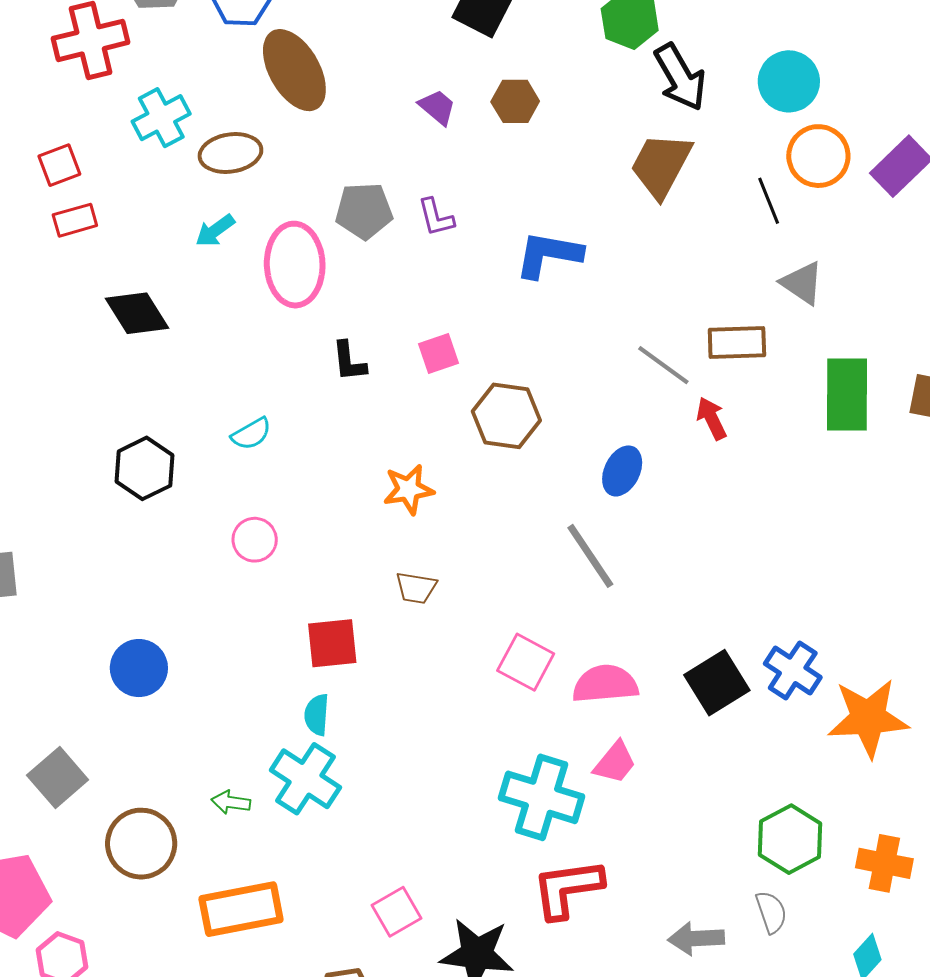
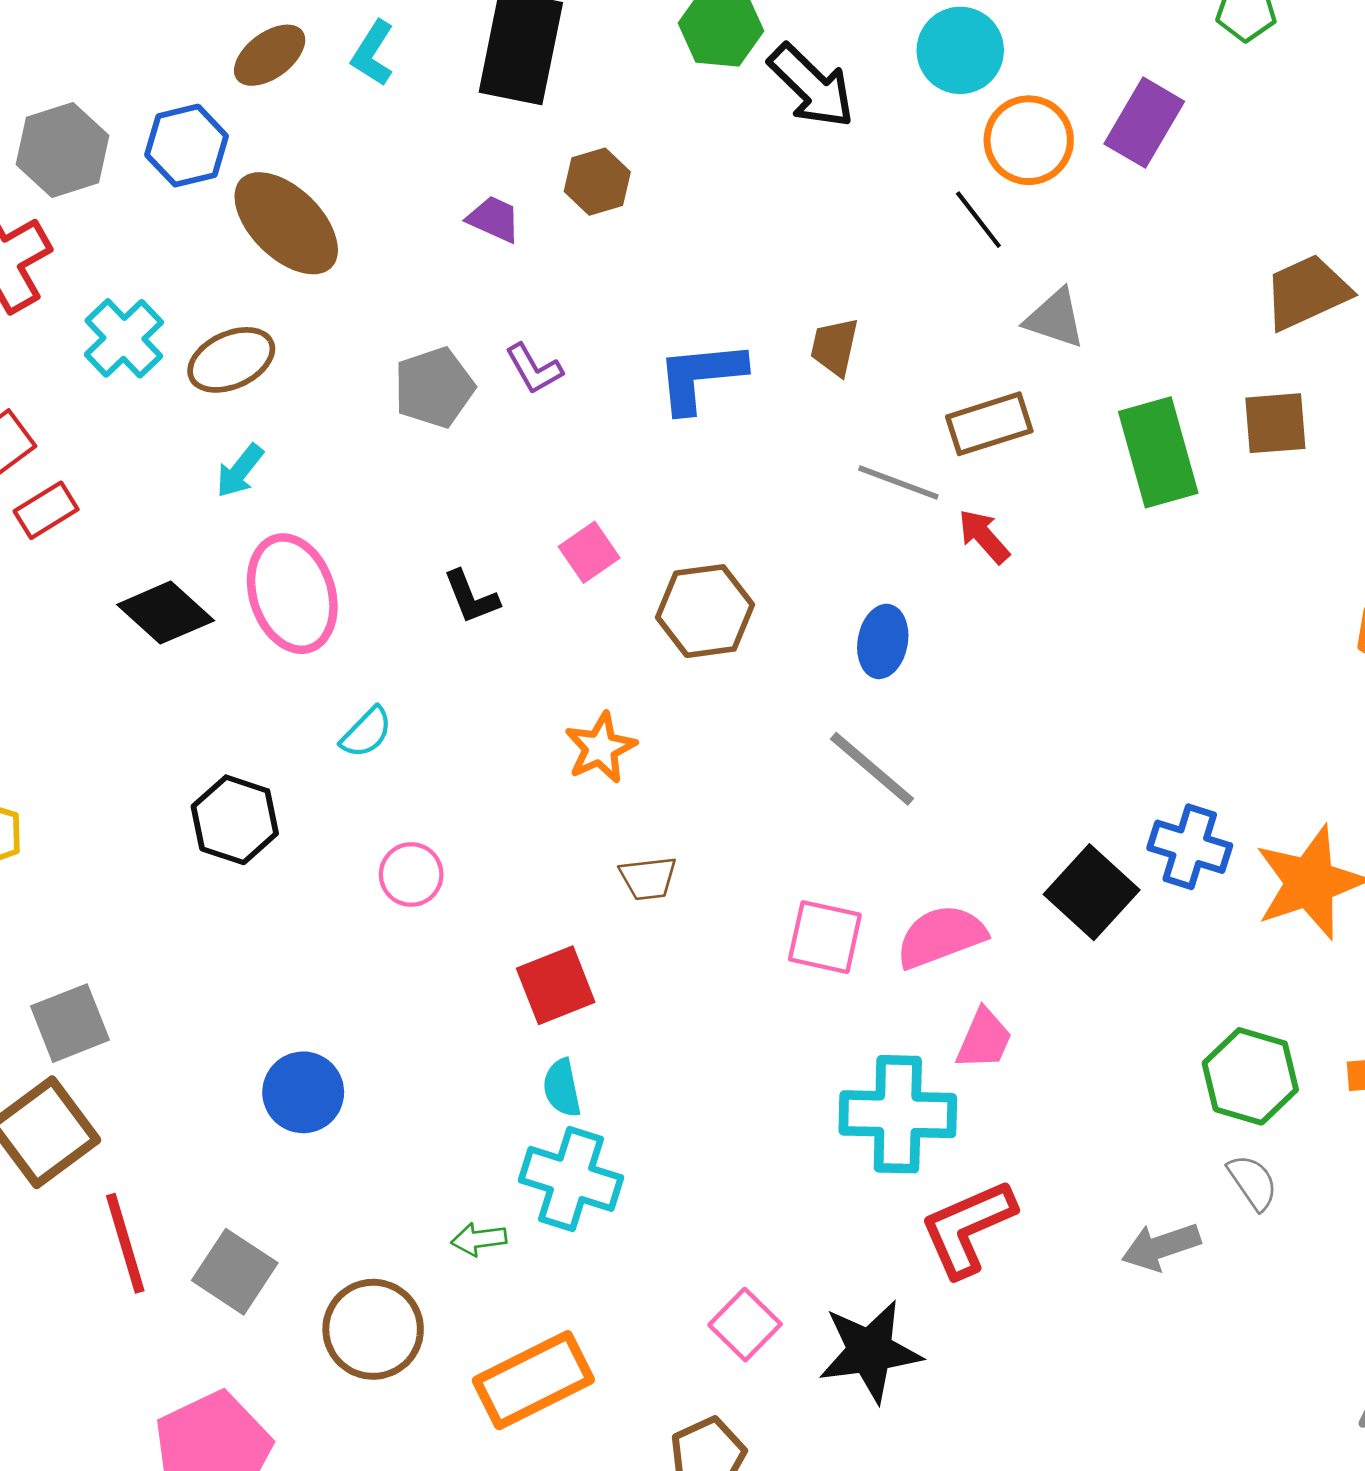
brown trapezoid: (661, 165) -> (834, 347), moved, size x0.6
pink ellipse: (295, 265) -> (292, 594), moved

